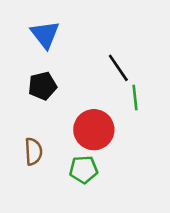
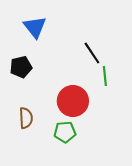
black pentagon: (42, 86) -> (21, 67), moved

